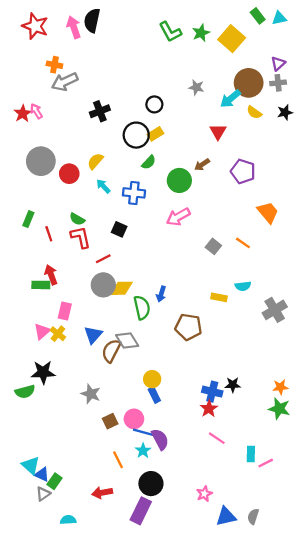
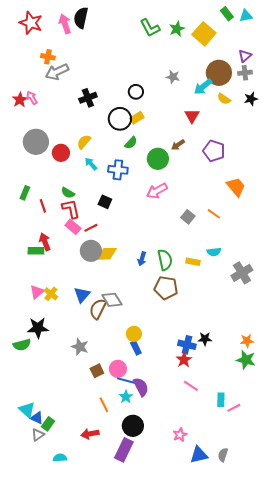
green semicircle: (142, 308) -> (165, 260), moved
pink rectangle: (65, 311) -> (73, 227), moved, turned -63

